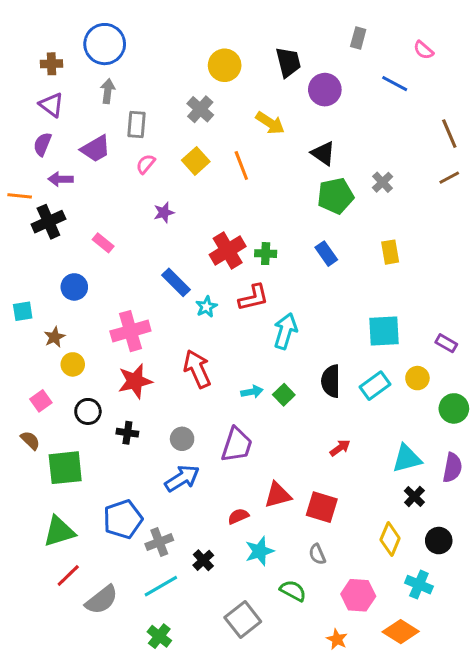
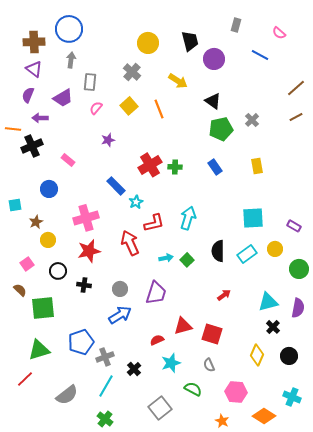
brown cross: (51, 64) -> (34, 42), size x1.5
brown line: (449, 134) -> (296, 88), turned 72
red L-shape: (253, 298) -> (154, 223), moved
red line: (68, 575) -> (25, 379), moved
cyan cross: (419, 585) -> (292, 397), moved
cyan line: (161, 586) -> (106, 386), turned -30

